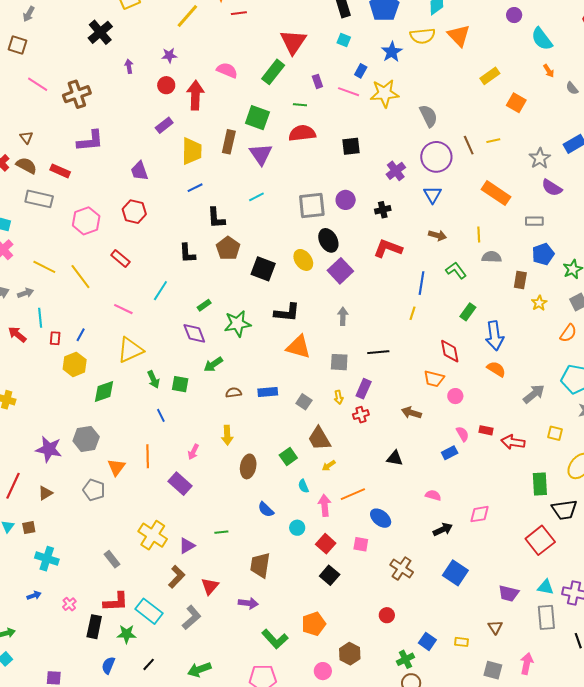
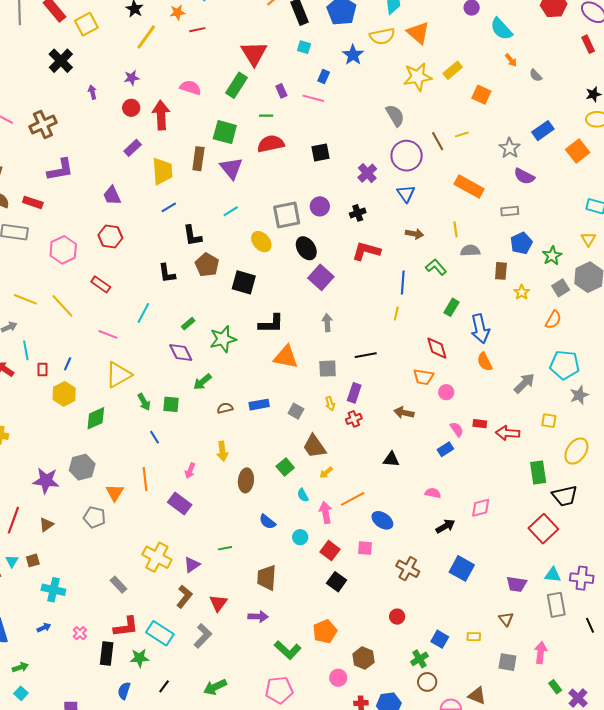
yellow star: (385, 93) -> (418, 77), moved
yellow ellipse: (303, 260) -> (261, 242), moved
orange semicircle: (496, 369) -> (485, 362), turned -144

